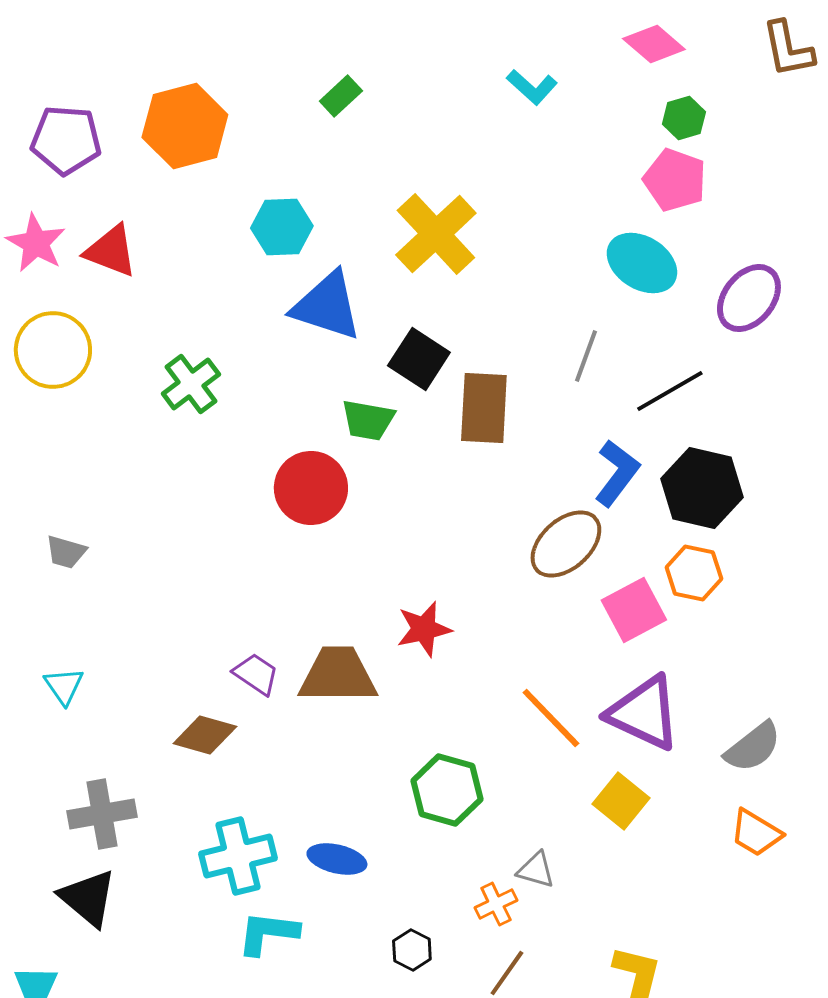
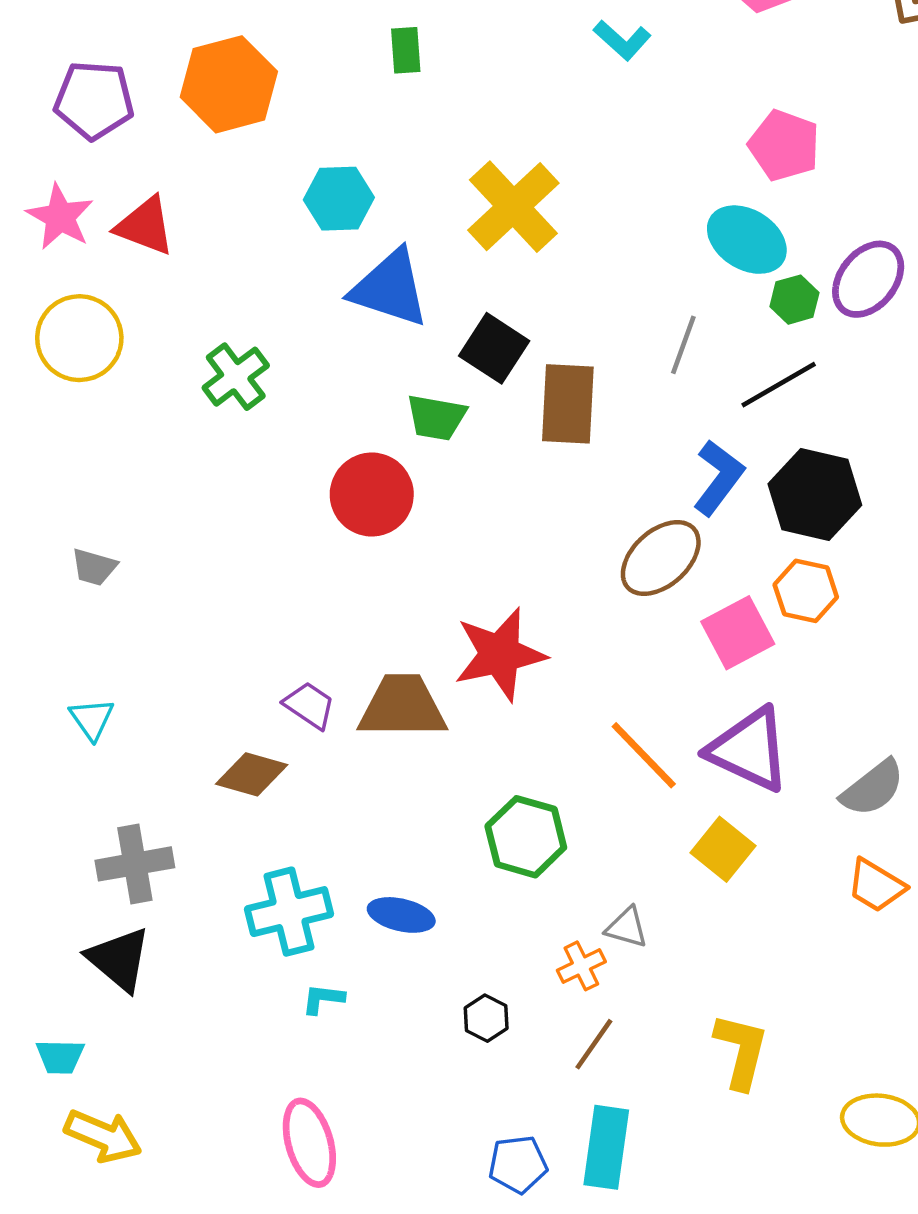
green rectangle: (341, 96) -> (406, 50), turned -51
green hexagon: (684, 118) -> (794, 300), moved
red star: (424, 629) -> (500, 654), size x1.5
cyan L-shape: (268, 933) -> (323, 999), size x0.6

